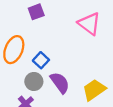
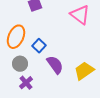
gray circle: (34, 81) -> (20, 64), moved

